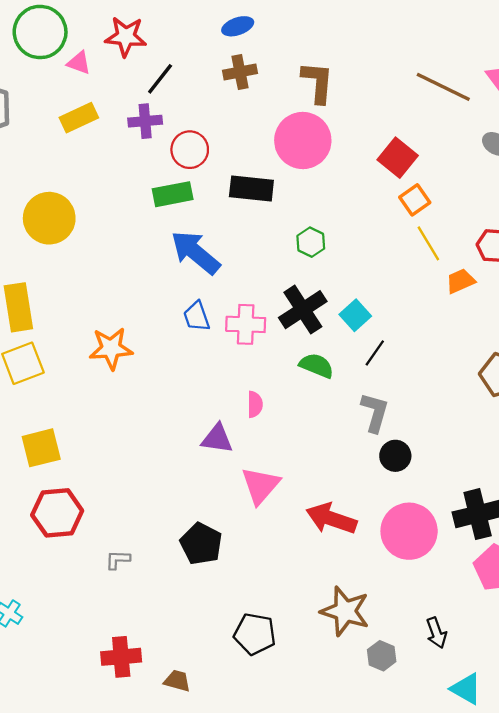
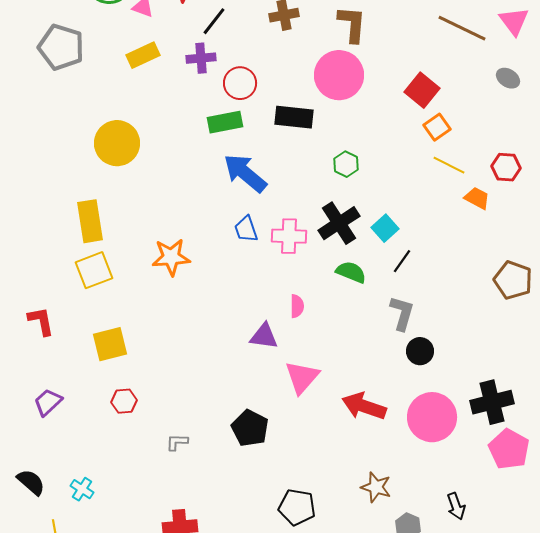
yellow line: (428, 243) -> (449, 165), turned -32
orange trapezoid: (460, 281) -> (477, 198), turned 52
red hexagon: (57, 513) -> (124, 401), size x0.6
brown star: (345, 611) -> (376, 487), size x0.7

